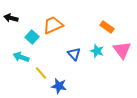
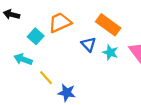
orange rectangle: (107, 27) -> (108, 25), moved, size x1.5
blue triangle: (74, 54) -> (89, 44), moved

